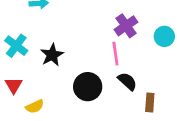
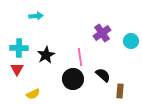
cyan cross: (16, 46) -> (19, 48), turned -36
pink line: (115, 54) -> (80, 57), moved
red triangle: (14, 85) -> (17, 69), moved

